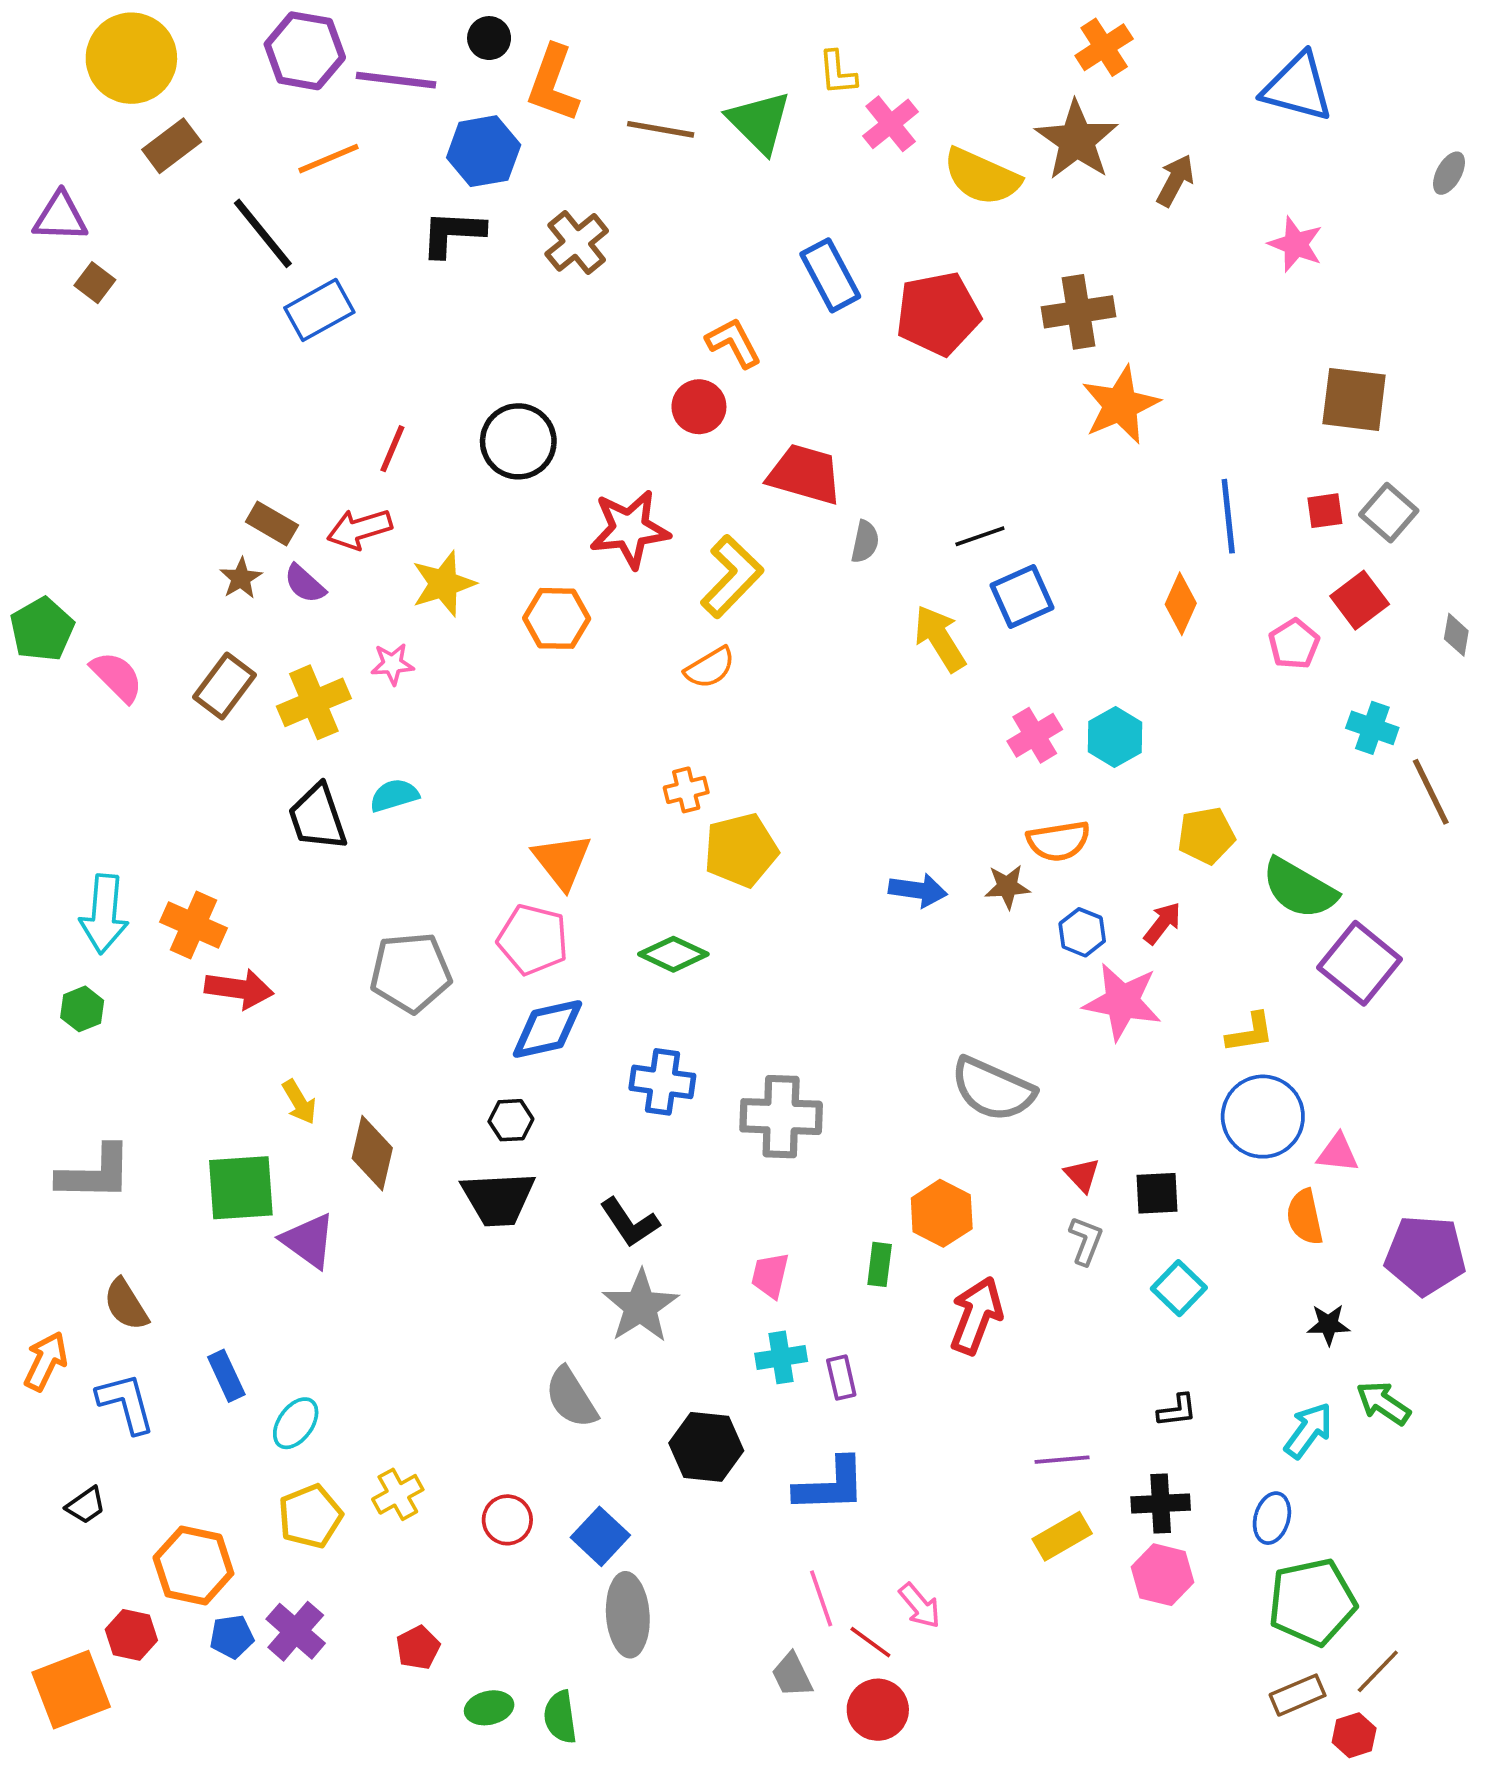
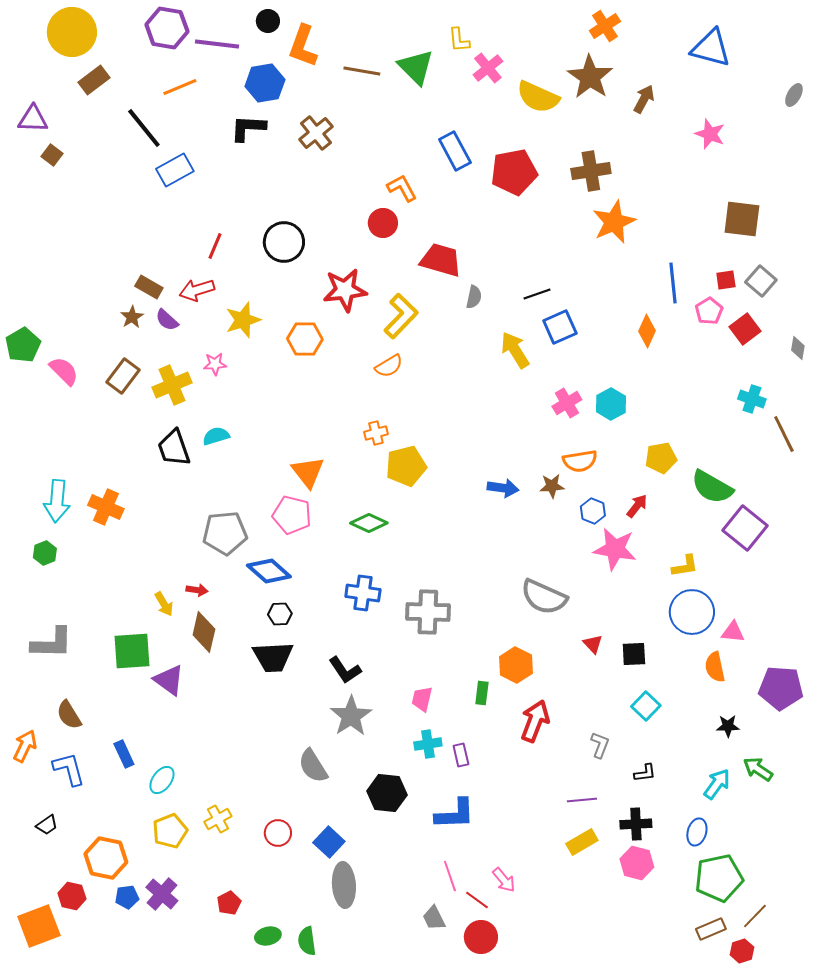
pink pentagon: (1294, 644) -> (709, 311), moved
red arrow: (239, 989) -> (197, 590), moved, size x0.6
blue diamond: (547, 1029) -> (269, 571), moved, turned 54
gray L-shape: (1086, 1241) -> (600, 745), moved

